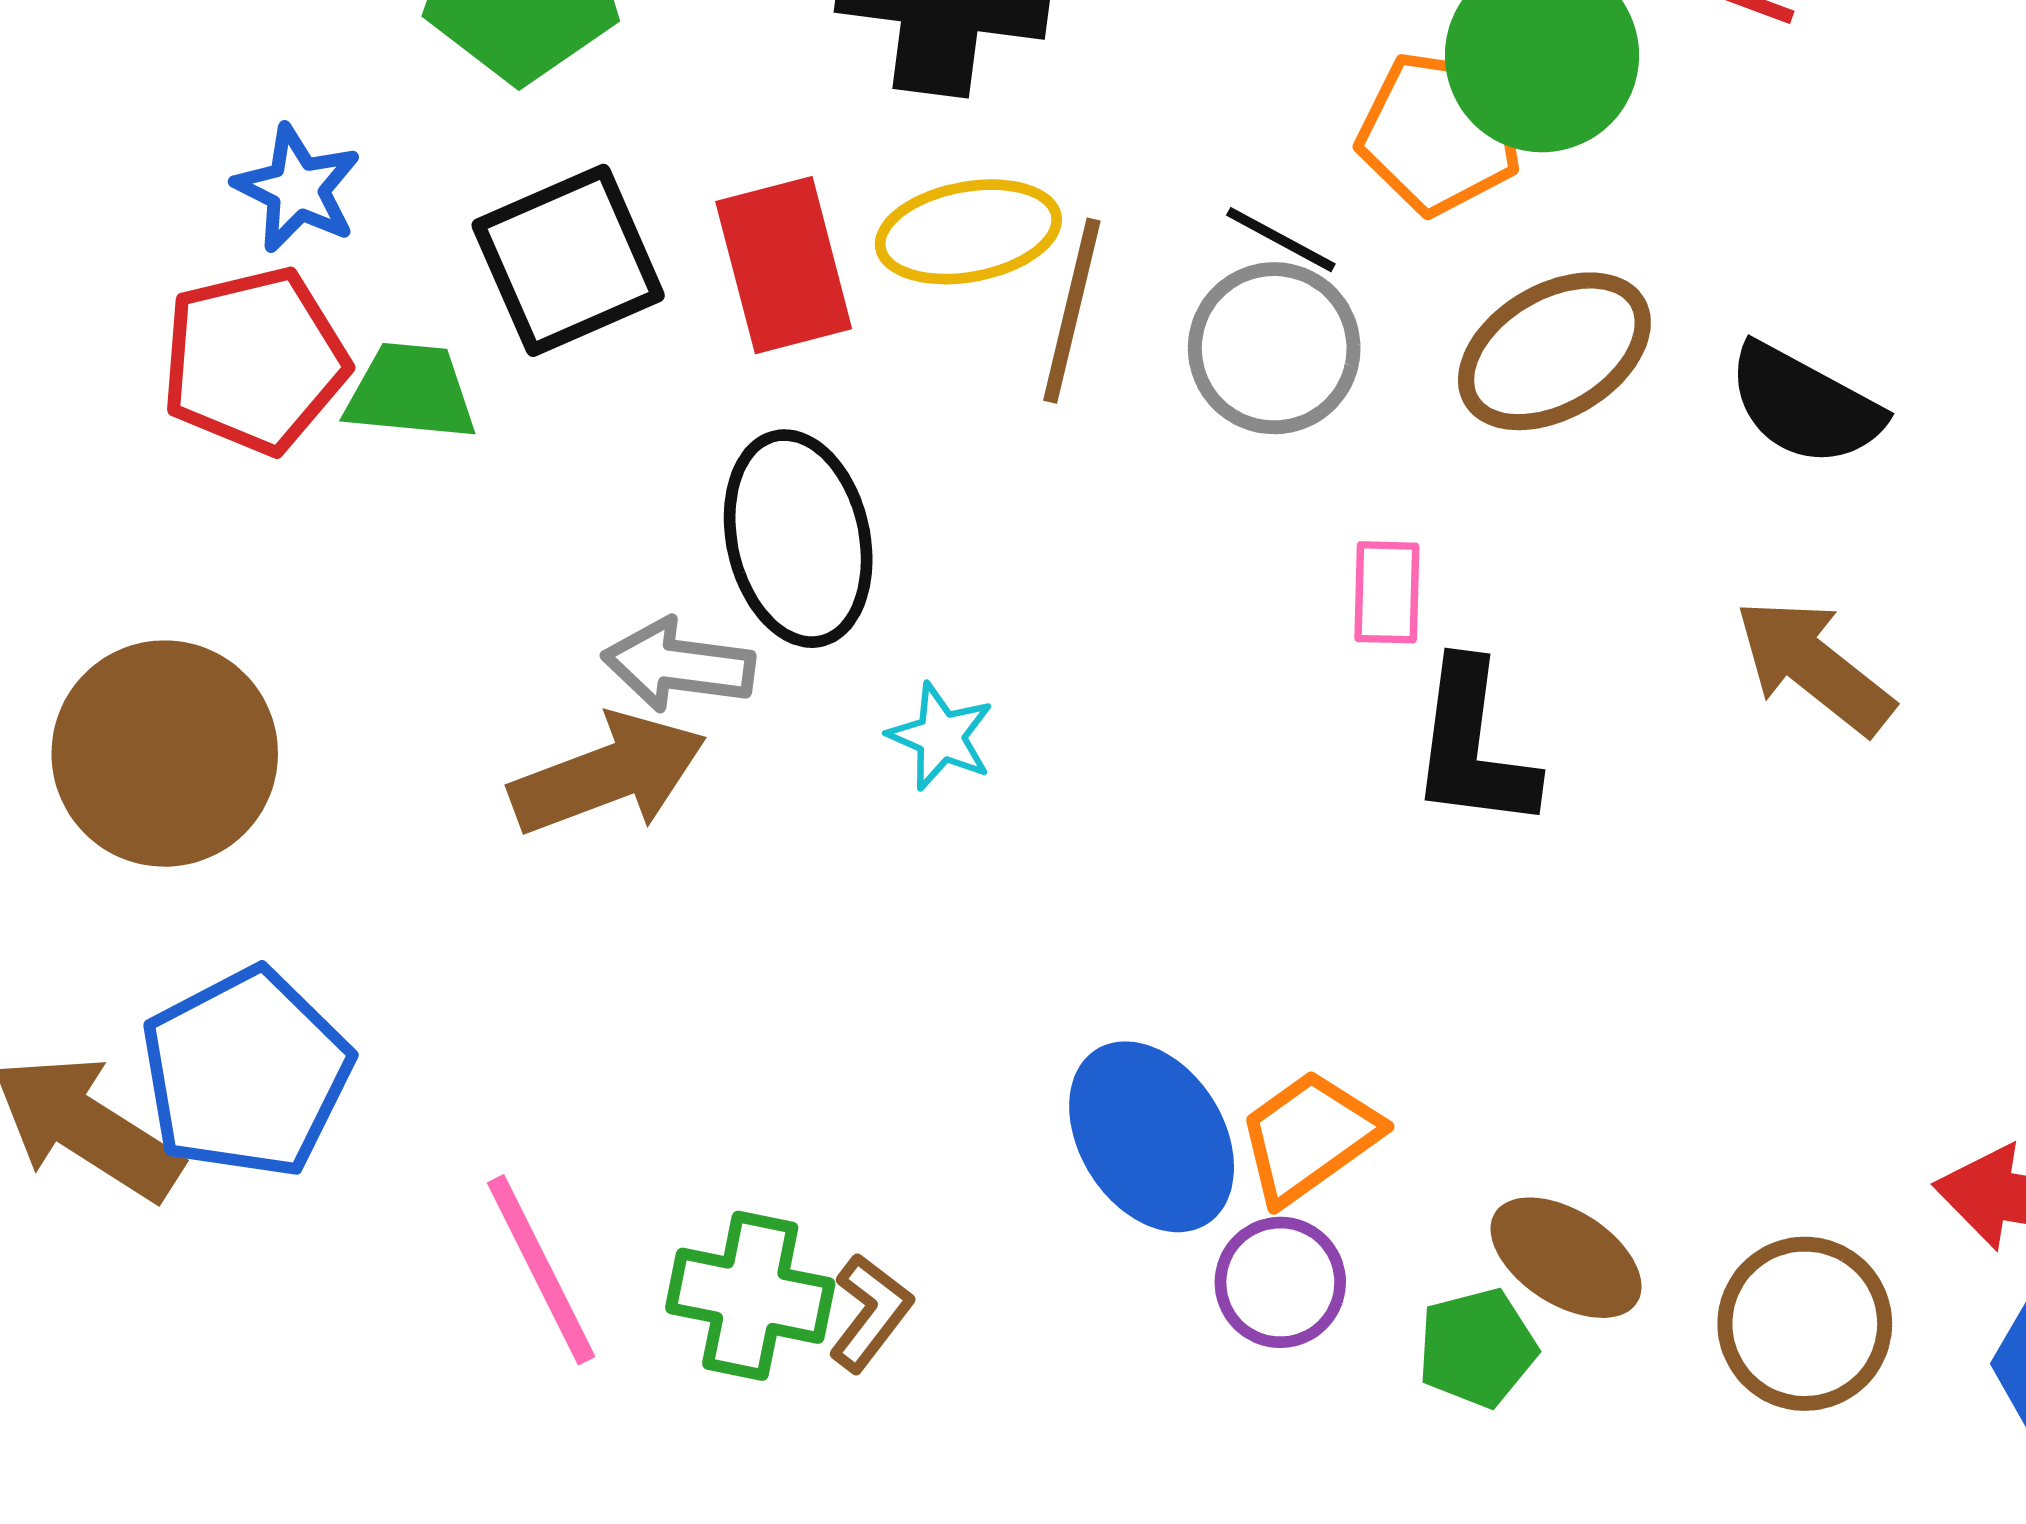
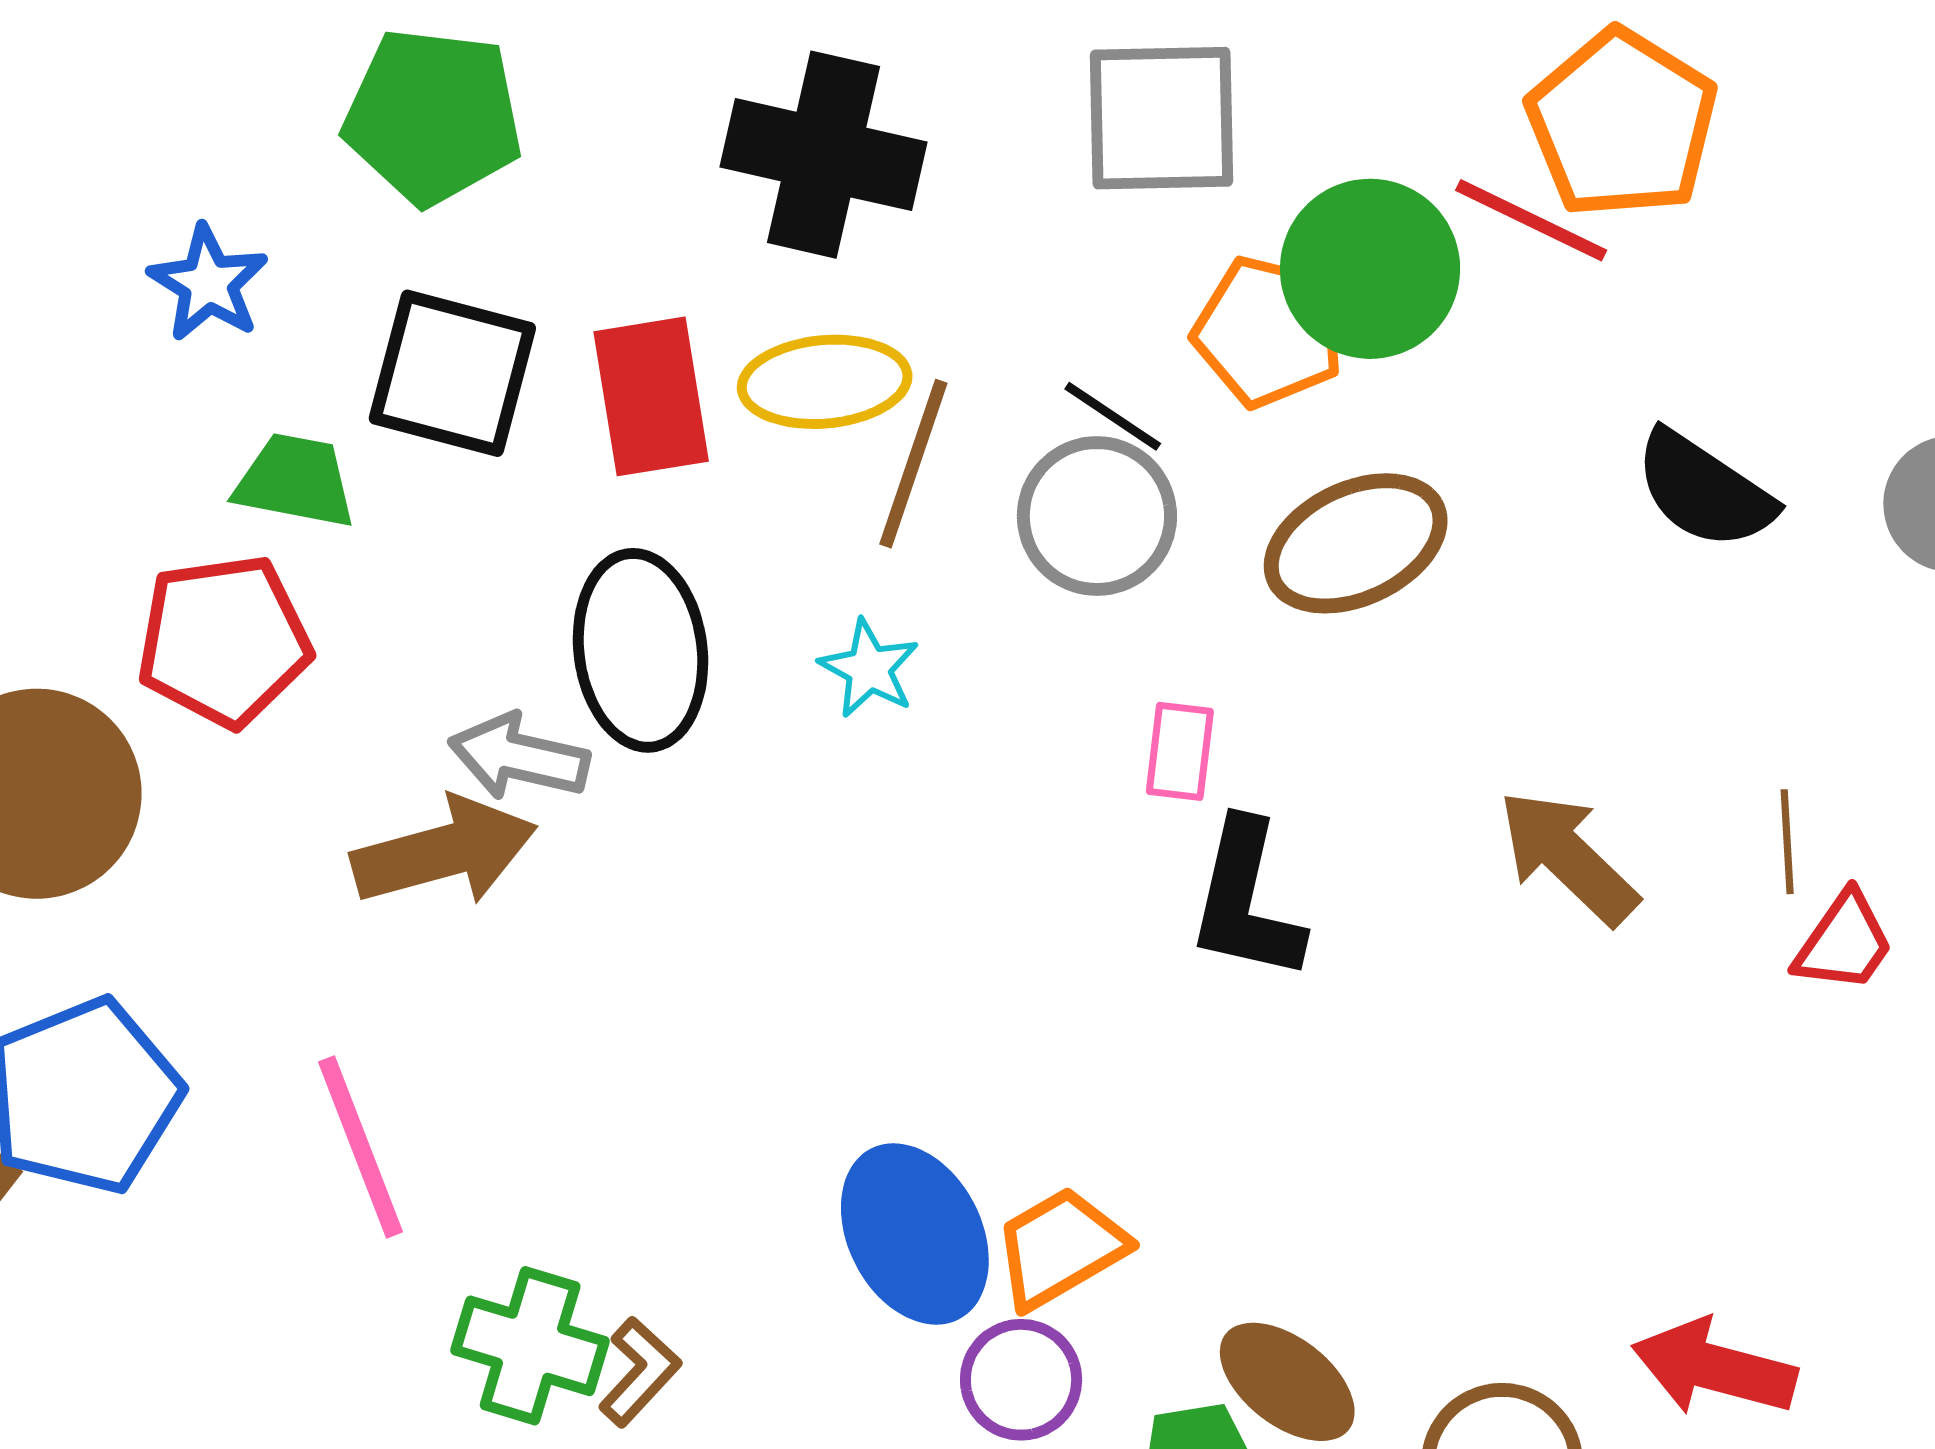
black square: (568, 260) -> (452, 373), turned 33
red pentagon: (255, 360) -> (224, 641), moved
black semicircle: (1805, 405) -> (1704, 490), moved
cyan star: (941, 736) -> (869, 669), moved
pink line: (541, 1270) -> (361, 1147), moved

